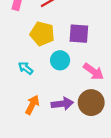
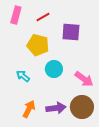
purple square: (79, 34) -> (71, 32), moved

